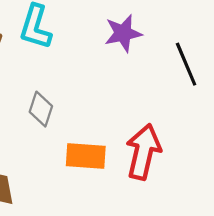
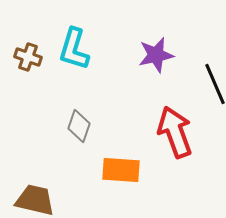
red arrow: (143, 152) -> (175, 132), moved, turned -33

